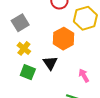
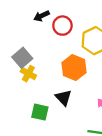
yellow cross: (24, 48) -> (28, 74), moved

